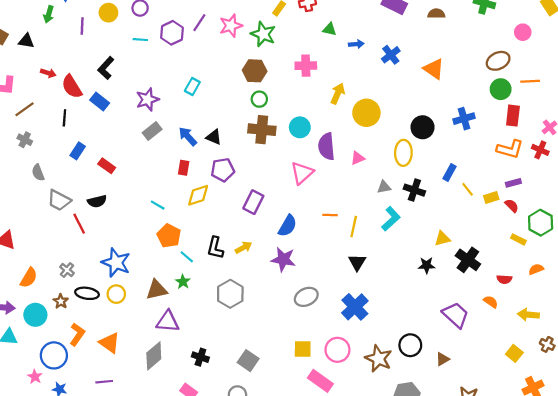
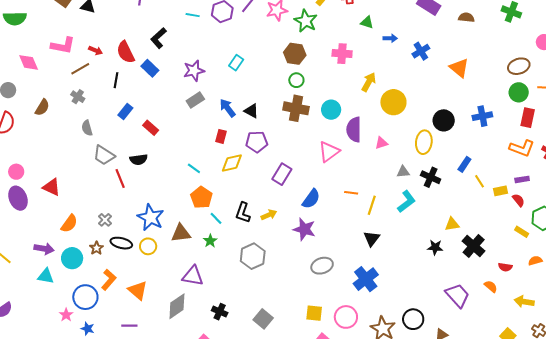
red arrow: (48, 73) -> (96, 50), moved
brown triangle: (157, 290) -> (181, 233), moved

